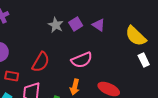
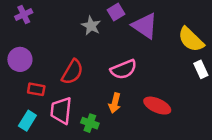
purple square: (76, 24) -> (116, 12), moved
purple triangle: (99, 25) -> (145, 26), size x1.6

